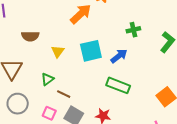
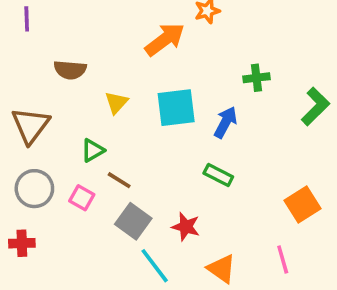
blue arrow: (119, 56) -> (226, 122), turned -30
green rectangle: (118, 85) -> (218, 175), size x0.7
pink square: (49, 113) -> (82, 198), moved

